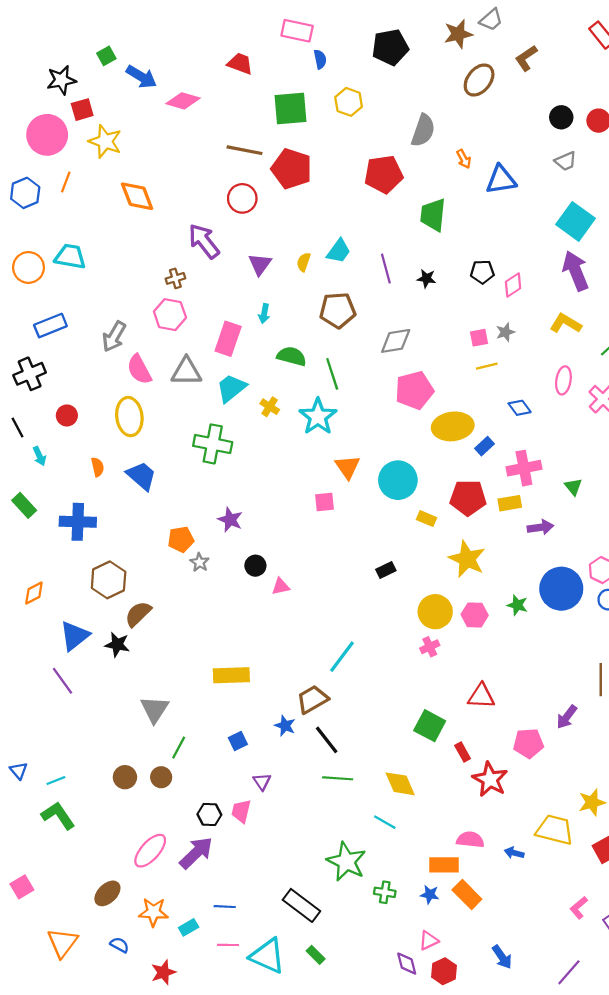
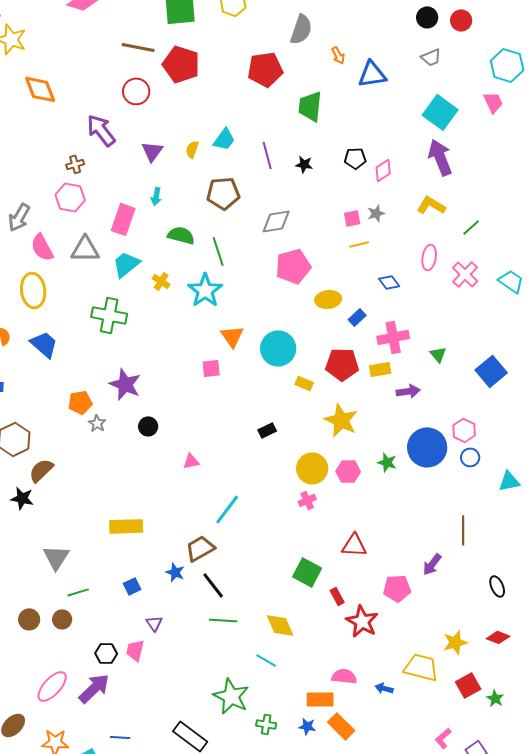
yellow ellipse: (453, 426) -> (328, 299), size x0.7
purple star: (230, 520) -> (125, 384), size x1.4
pink triangle: (281, 586) -> (191, 461), moved
green line: (179, 748) -> (78, 592), turned 45

